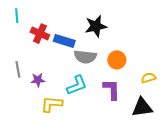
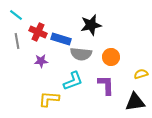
cyan line: (17, 16) -> (16, 15), turned -48
gray line: (18, 69) -> (17, 41), moved
purple star: (38, 80) -> (41, 61), moved

